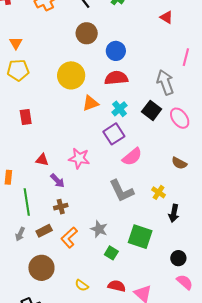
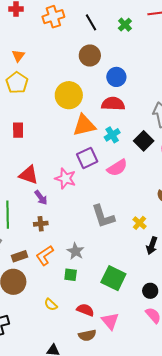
yellow pentagon: (18, 70) -> (17, 83), turned 30
orange triangle: (90, 103) -> (84, 125), size x1.4
purple square: (114, 134) -> (87, 158), moved
pink semicircle: (132, 157) -> (117, 168), moved
red triangle: (42, 160) -> (29, 175), size x1.5
brown rectangle: (44, 231) -> (19, 256), moved
green square: (140, 237) -> (113, 278), moved
green square: (111, 253) -> (71, 275), moved, turned -32

